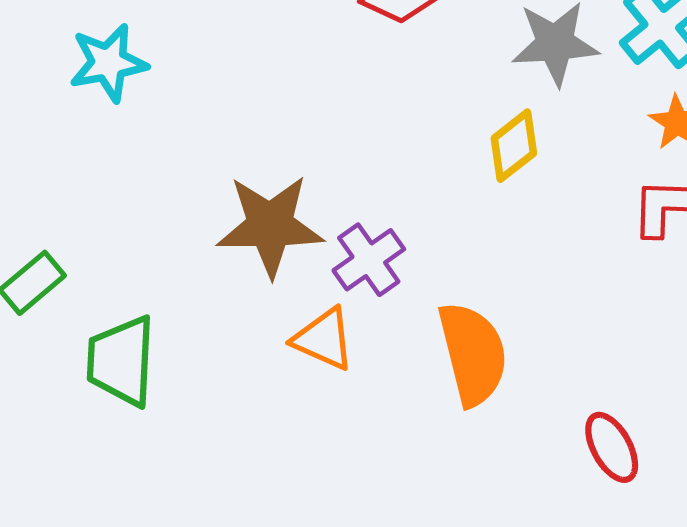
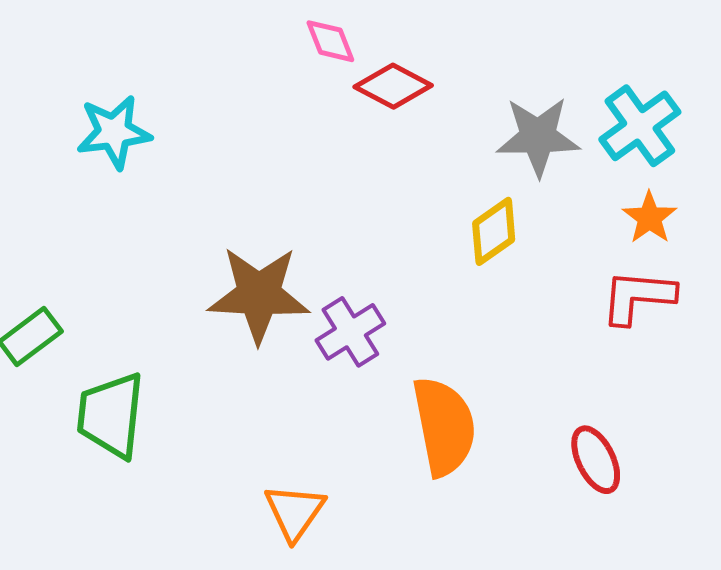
orange triangle: (324, 339) -> (295, 512), moved, turned 38
red ellipse: (612, 447) -> (596, 460), moved

